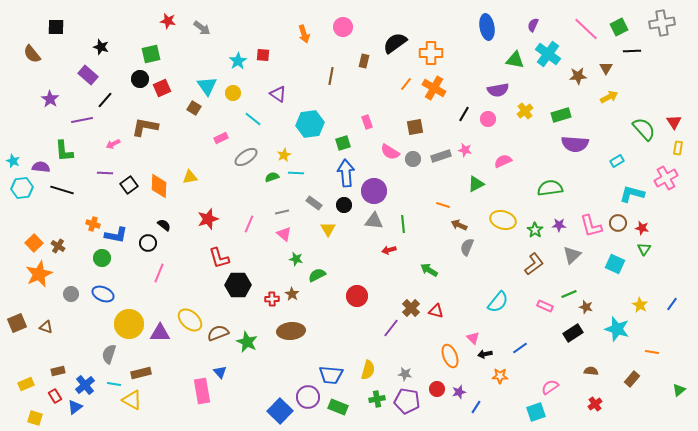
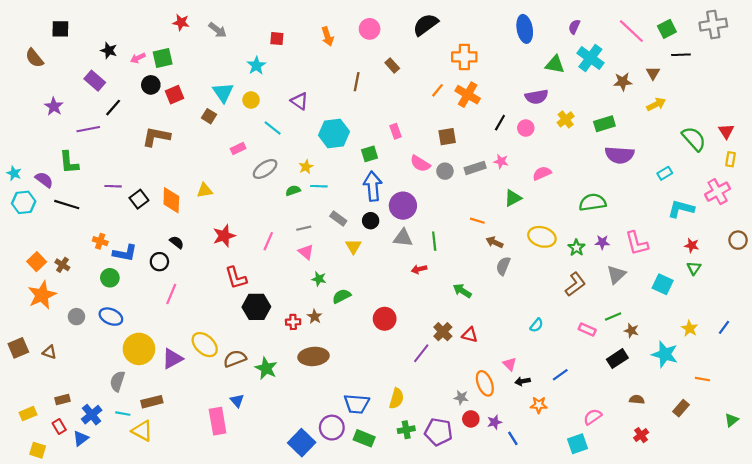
black semicircle: (395, 43) -> (426, 25), moved
red square: (263, 55) -> (277, 39), moved
brown rectangle: (364, 61) -> (392, 66), turned -56
pink arrow: (113, 144) -> (138, 58), moved
purple semicircle: (41, 167) -> (44, 180), turned 30
brown circle: (618, 223) -> (738, 240), moved
cyan semicircle: (498, 302) -> (537, 325), size x0.6
purple triangle: (160, 333) -> (172, 359), turned -30
gray star: (405, 374) -> (461, 397), moved
blue line: (476, 407) -> (513, 438), turned -64

